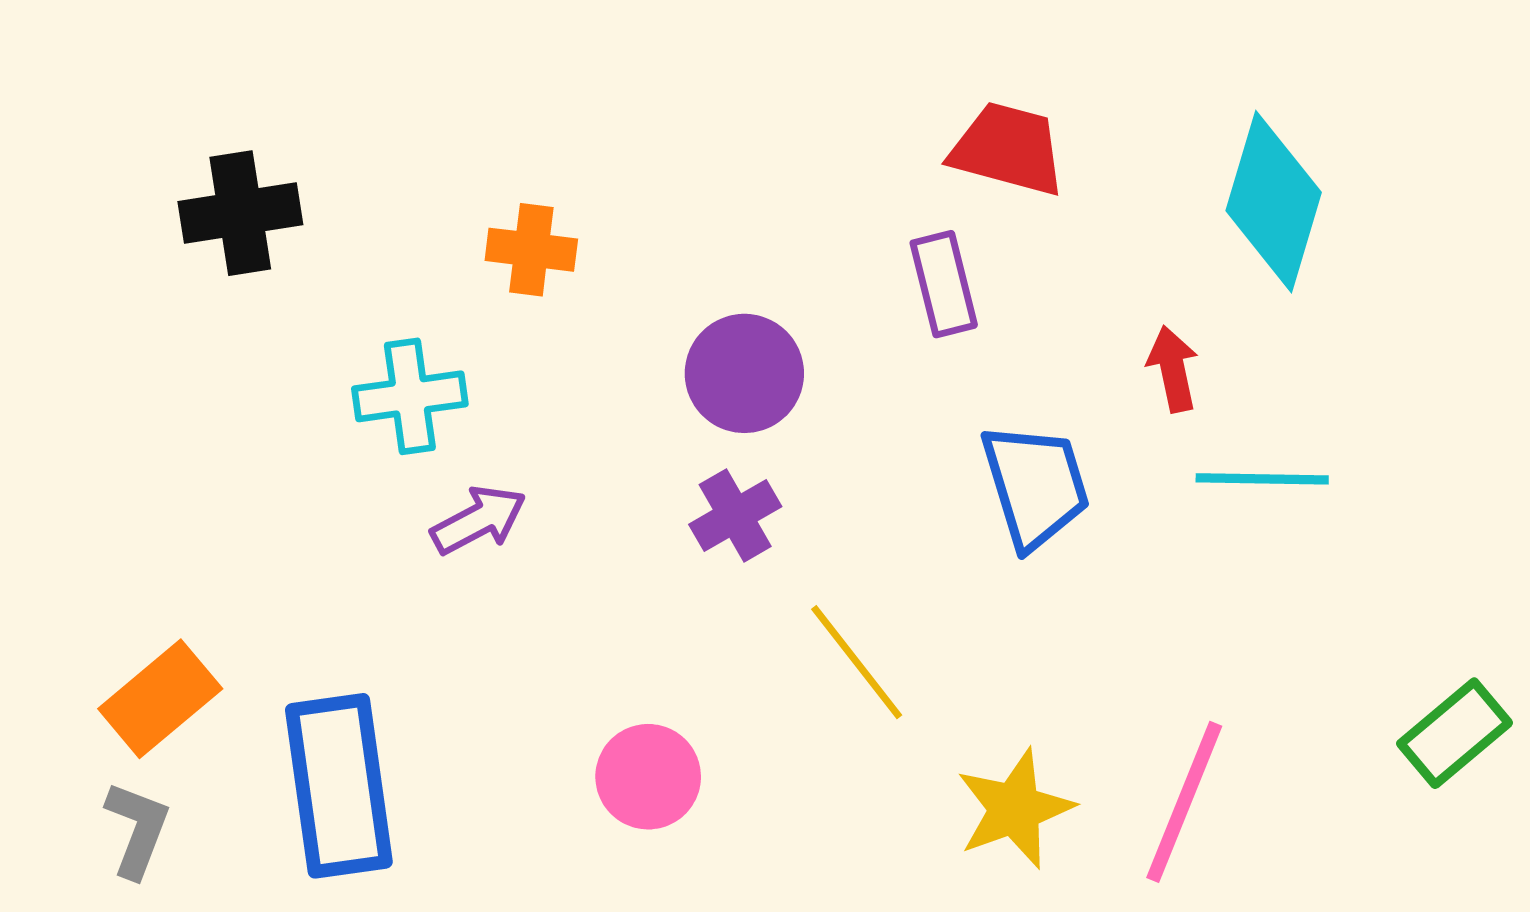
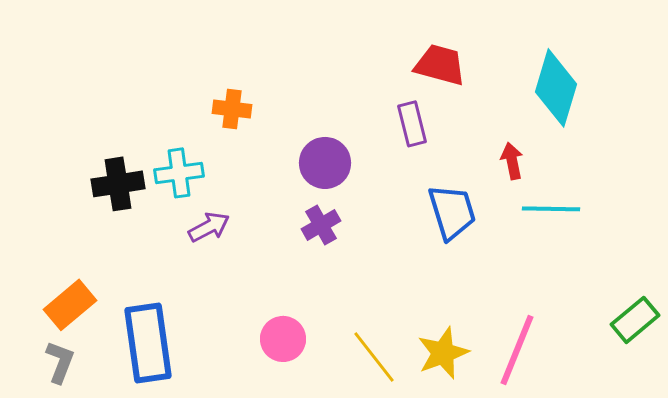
black cross: (240, 213) -> (118, 184), moved
yellow line: (857, 662) -> (374, 357), moved

